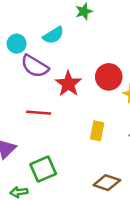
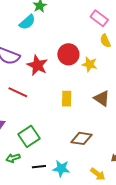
cyan semicircle: (53, 35) -> (27, 22), moved
red line: (39, 113) -> (18, 92), turned 30

